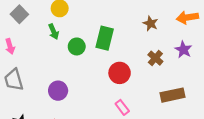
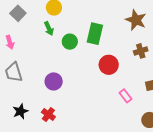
brown star: (151, 23) -> (136, 20), size x1.5
brown cross: (155, 58) -> (141, 51), turned 32
pink rectangle: (122, 107) -> (126, 96), moved

